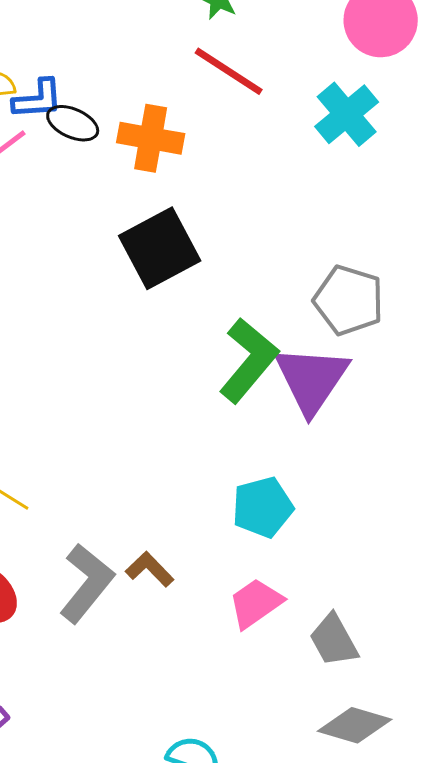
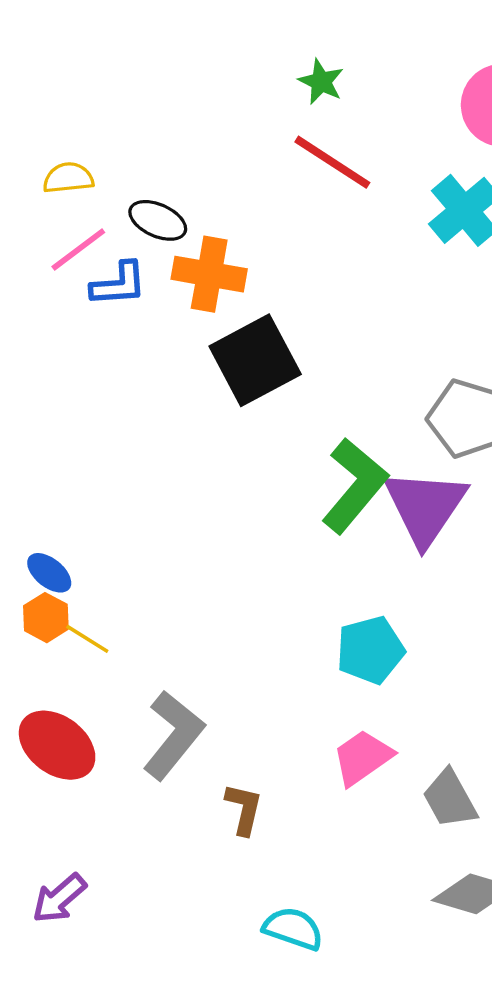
blue L-shape: (38, 99) -> (119, 284), moved
orange cross: (151, 138) -> (209, 274), moved
brown L-shape: (150, 569) -> (244, 809), moved, turned 57

